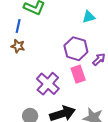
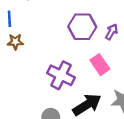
pink rectangle: (78, 74) -> (100, 65), moved

